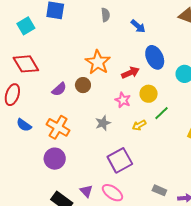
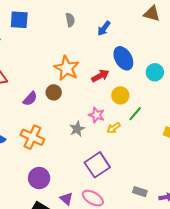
blue arrow: (138, 26) -> (104, 28), turned 91
pink star: (123, 100) -> (97, 115), moved
purple circle: (55, 159) -> (39, 178), moved

